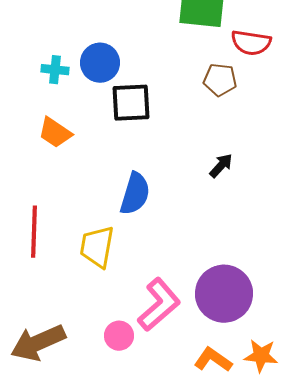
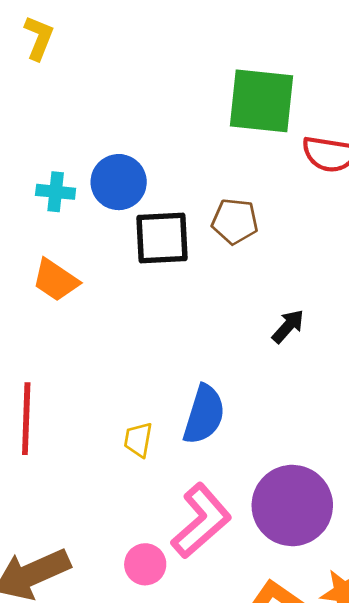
brown pentagon: (220, 80) -> (235, 221), moved
blue semicircle: (135, 194) -> (204, 414), moved
yellow trapezoid: (97, 247) -> (138, 440), moved, size x0.6

